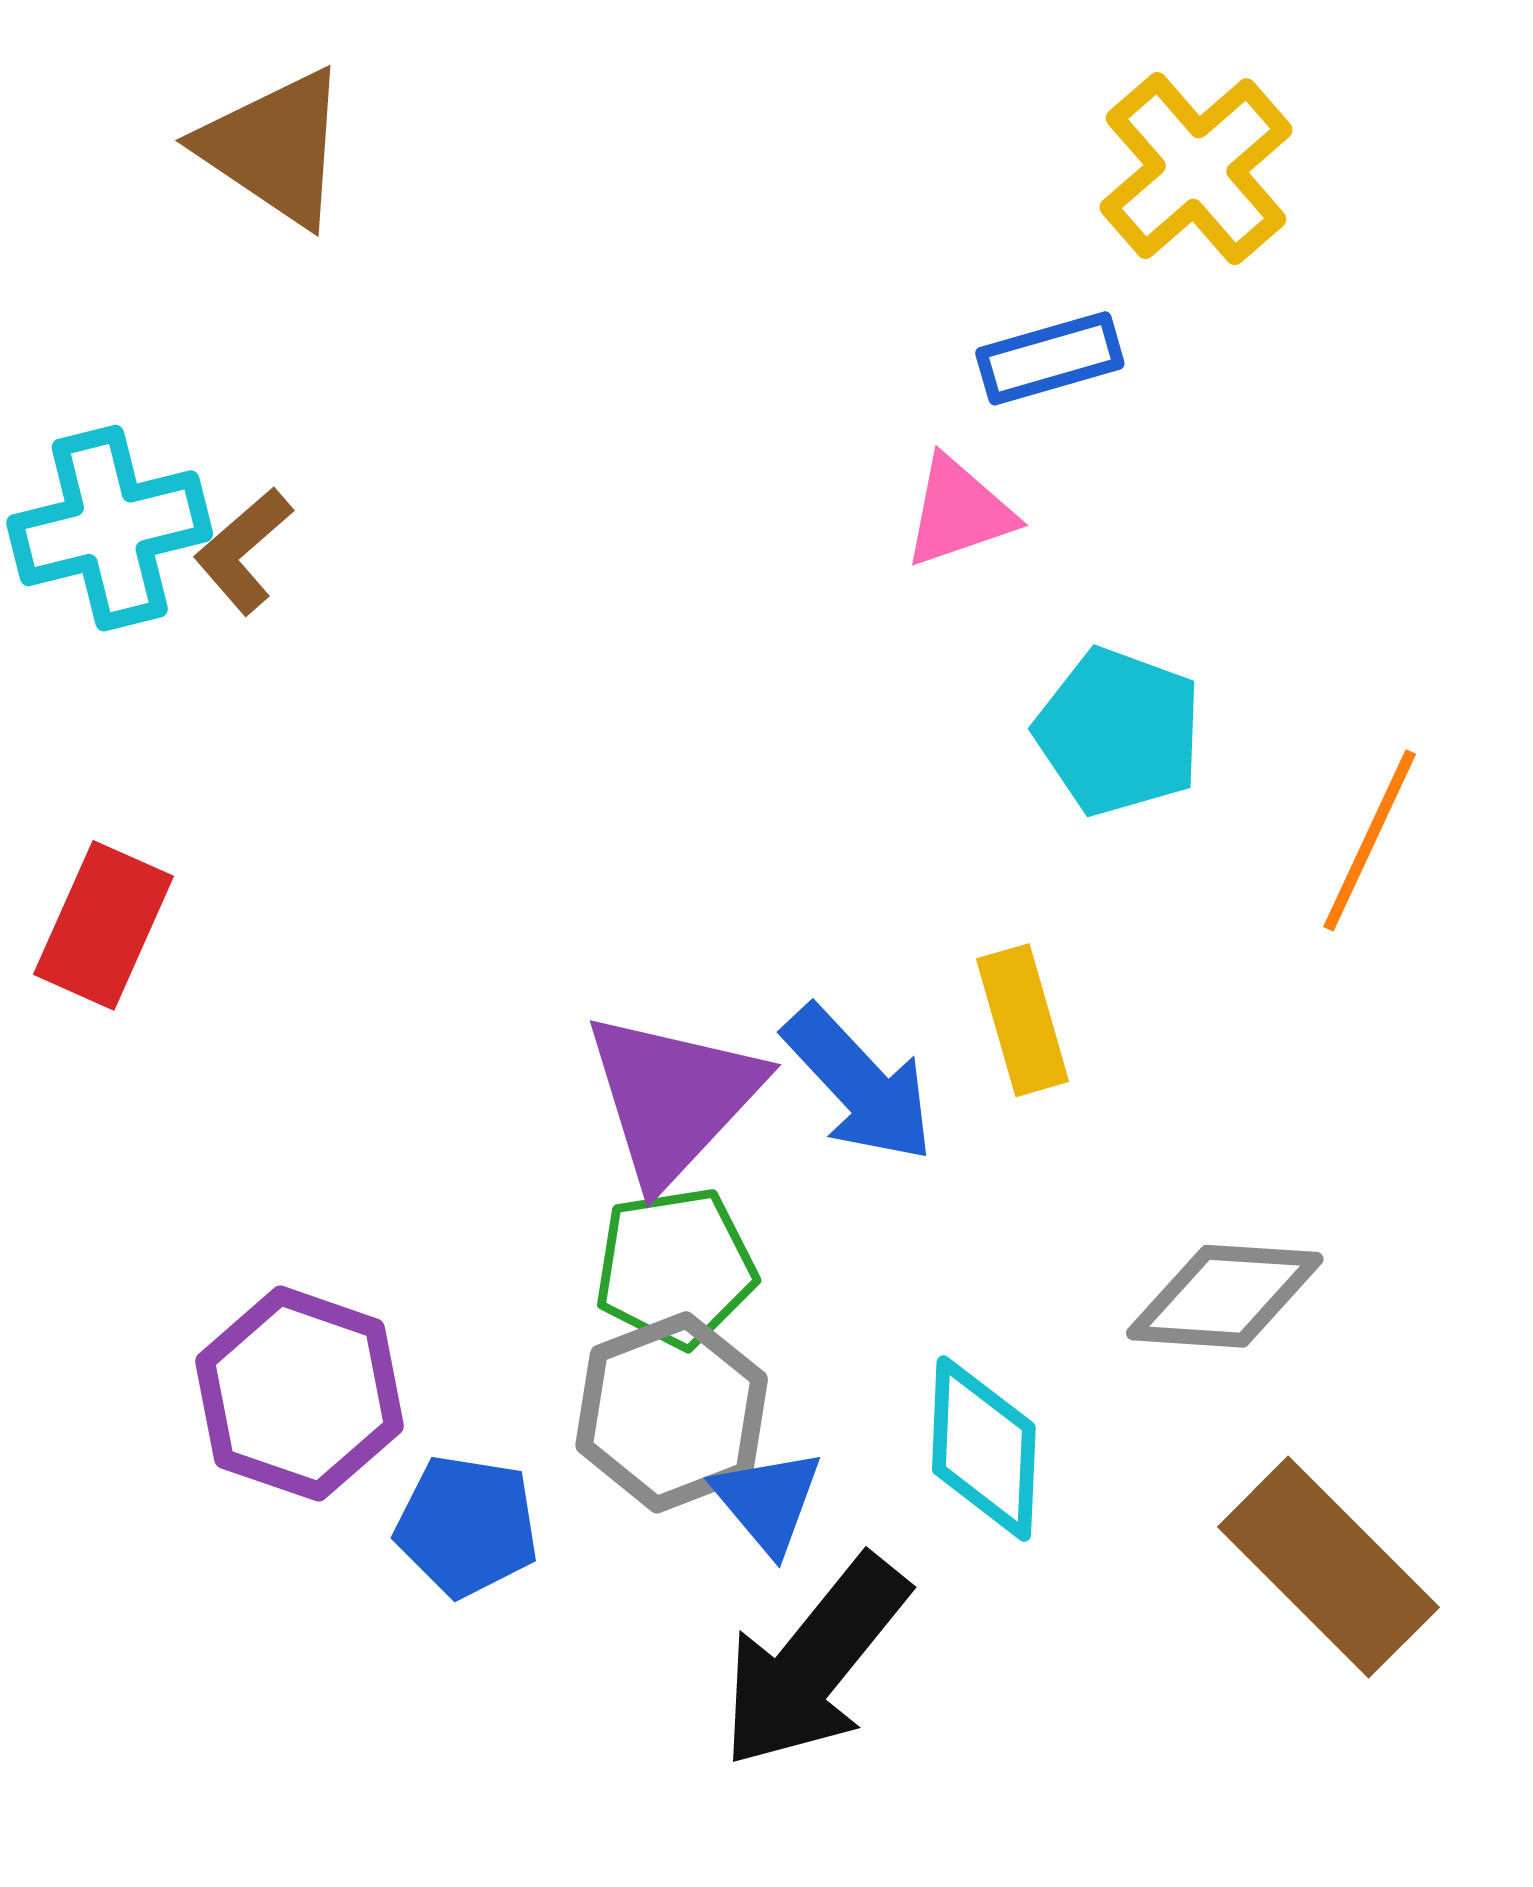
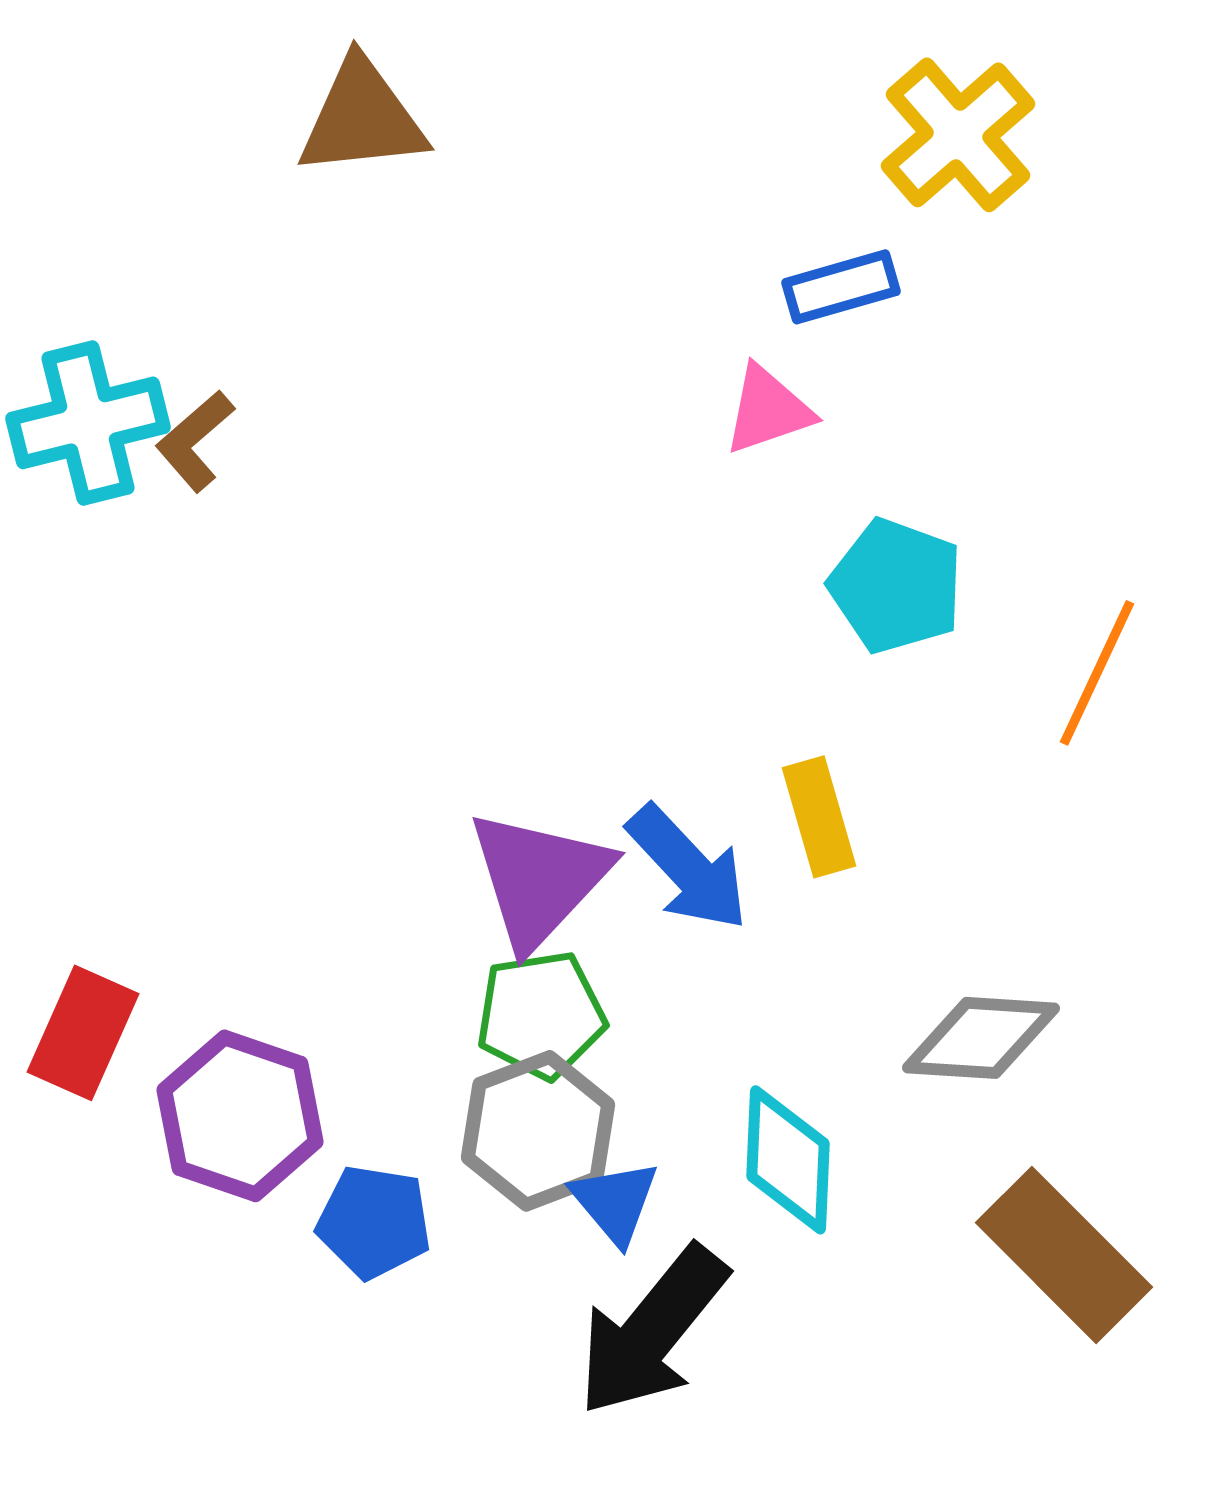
brown triangle: (275, 147) -> (362, 118), moved, turned -40
red rectangle: (103, 925) -> (83, 1033), moved

